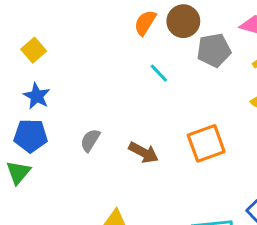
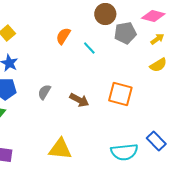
orange semicircle: (145, 23) -> (63, 36), moved
orange square: (206, 143) -> (120, 94), turned 35

